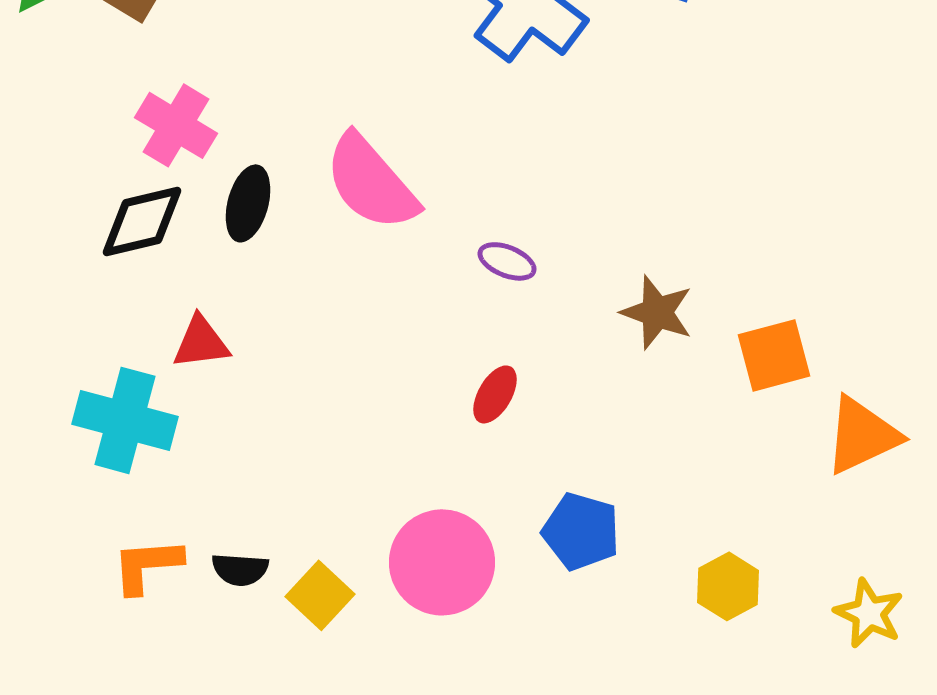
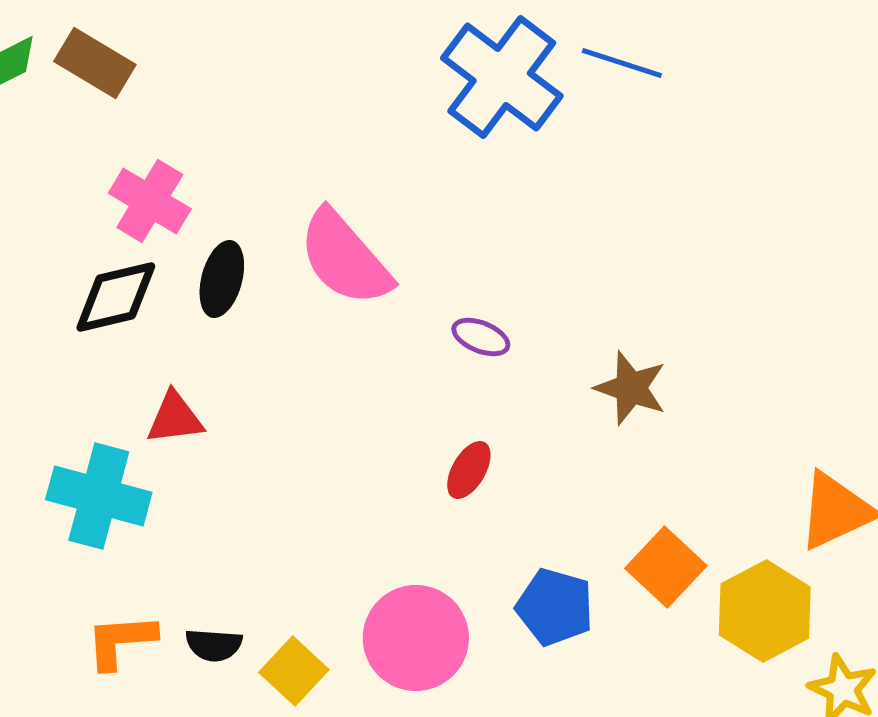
orange square: (774, 355) -> (666, 567), moved, turned -32
yellow hexagon: (728, 586) -> (765, 611), moved, size x1.5

